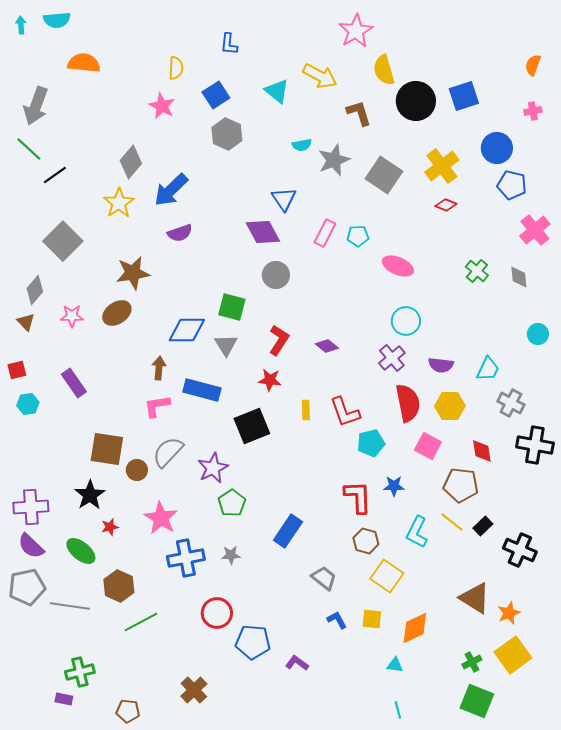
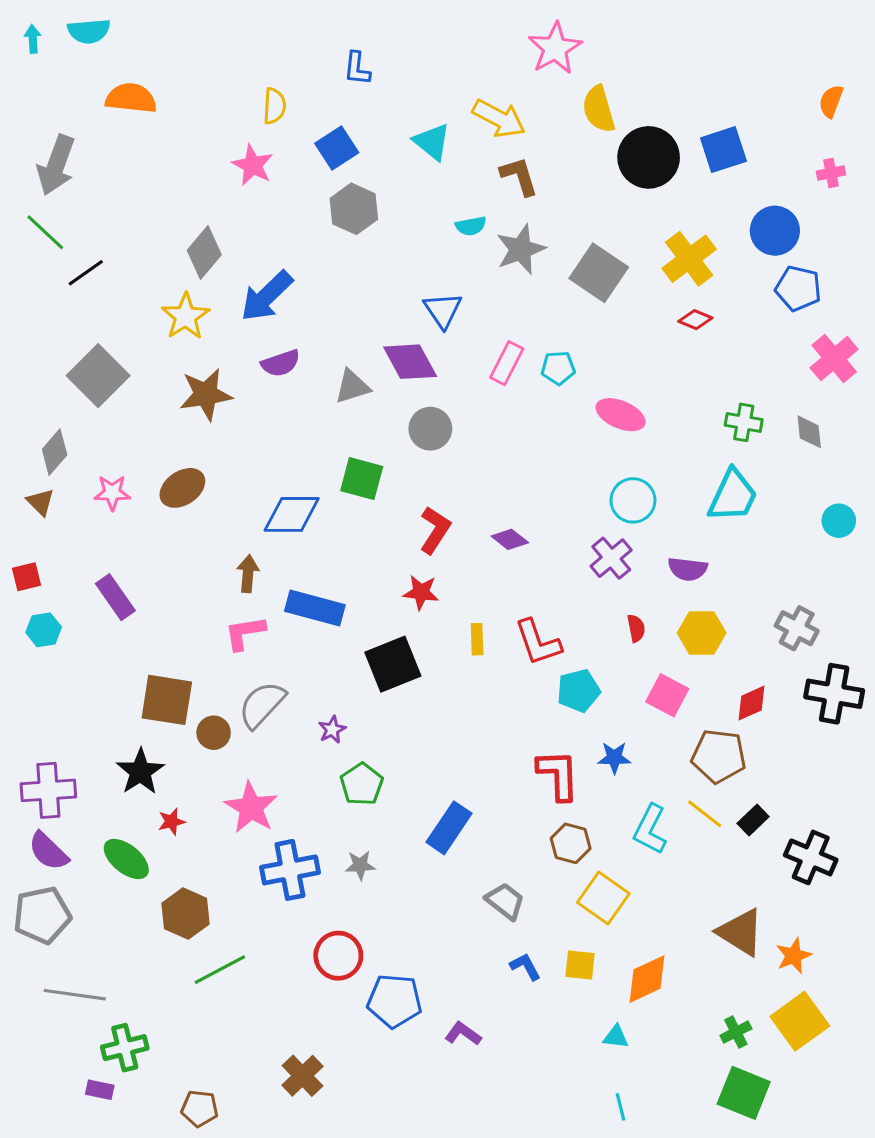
brown L-shape: (359, 113) -> (519, 176), moved
green cross: (477, 271) -> (744, 422), turned -30
brown star: (133, 273) -> (206, 394), moved
gray triangle: (226, 345) -> (352, 387), moved, turned 45
cyan trapezoid: (488, 369) -> (733, 496), moved, size x1.4
red semicircle: (408, 403) -> (636, 628), size x0.5
red diamond: (482, 451) -> (751, 703), turned 75
purple star: (213, 468) -> (332, 730), size x0.6
gray line: (70, 606) -> (75, 995), moved

